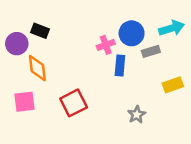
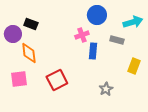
blue circle: (132, 33) -> (97, 15), moved
gray rectangle: (151, 51) -> (117, 40), turned 32
yellow rectangle: (173, 85) -> (134, 66), turned -49

